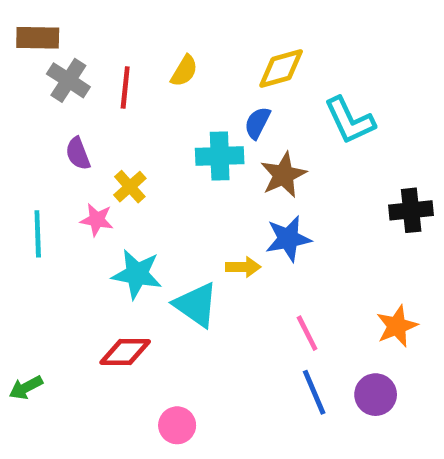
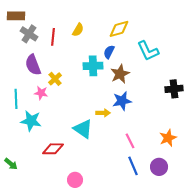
purple semicircle: (78, 154) -> (33, 65), size x1.5
cyan star: (137, 274) -> (31, 121), moved
green arrow: (26, 387) -> (11, 164), turned -112

